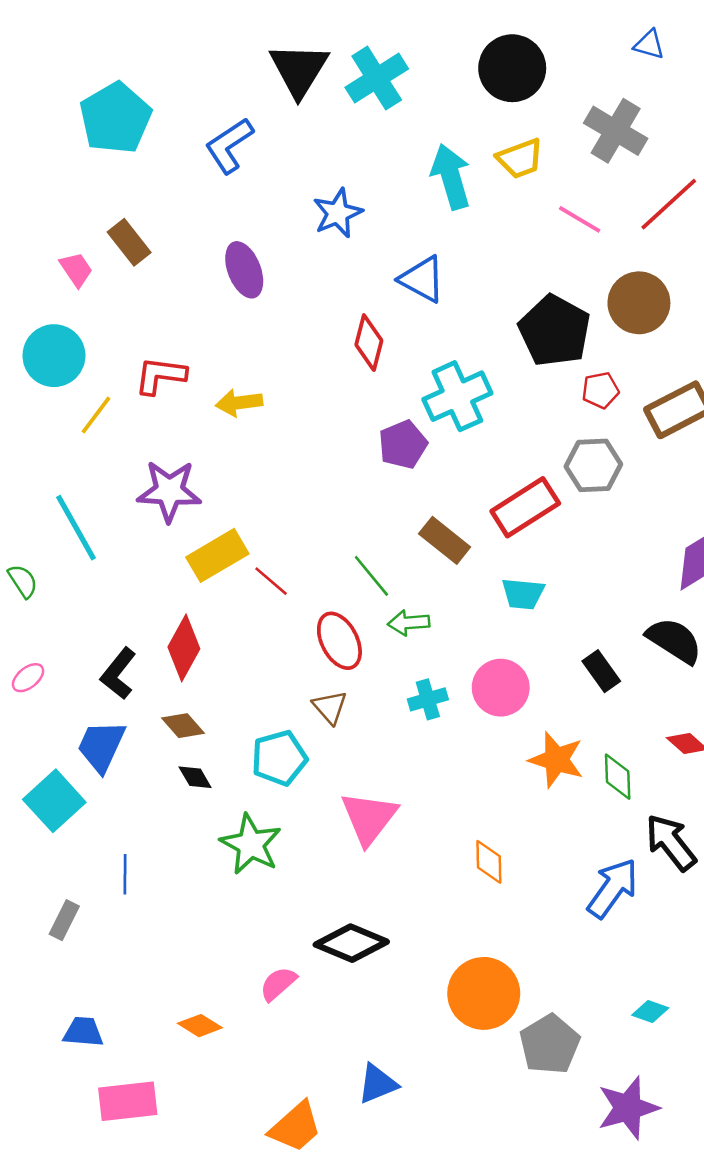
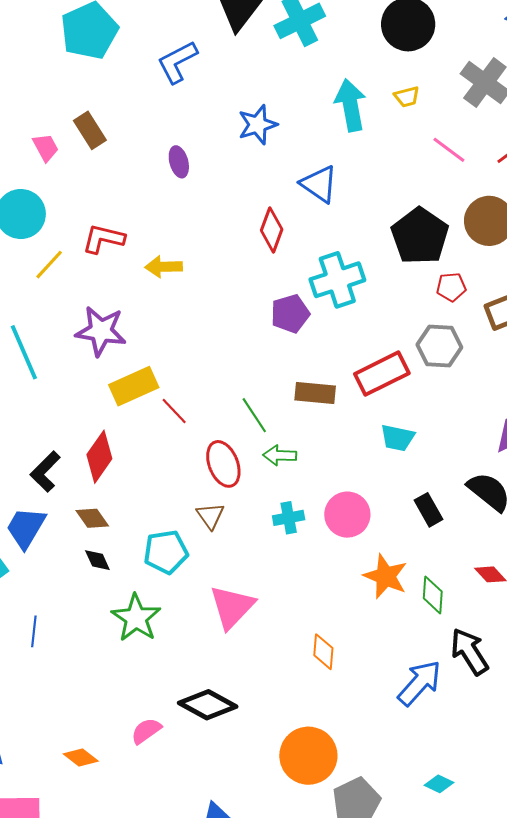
yellow trapezoid: (520, 159) -> (407, 97), size x0.7
purple ellipse: (244, 270) -> (179, 162), size x0.7
brown rectangle: (445, 540) -> (315, 393), turned -39
cyan trapezoid: (523, 594) -> (398, 438), moved

